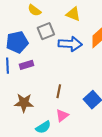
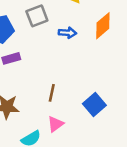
blue arrow: (70, 44) -> (68, 33), size x0.6

